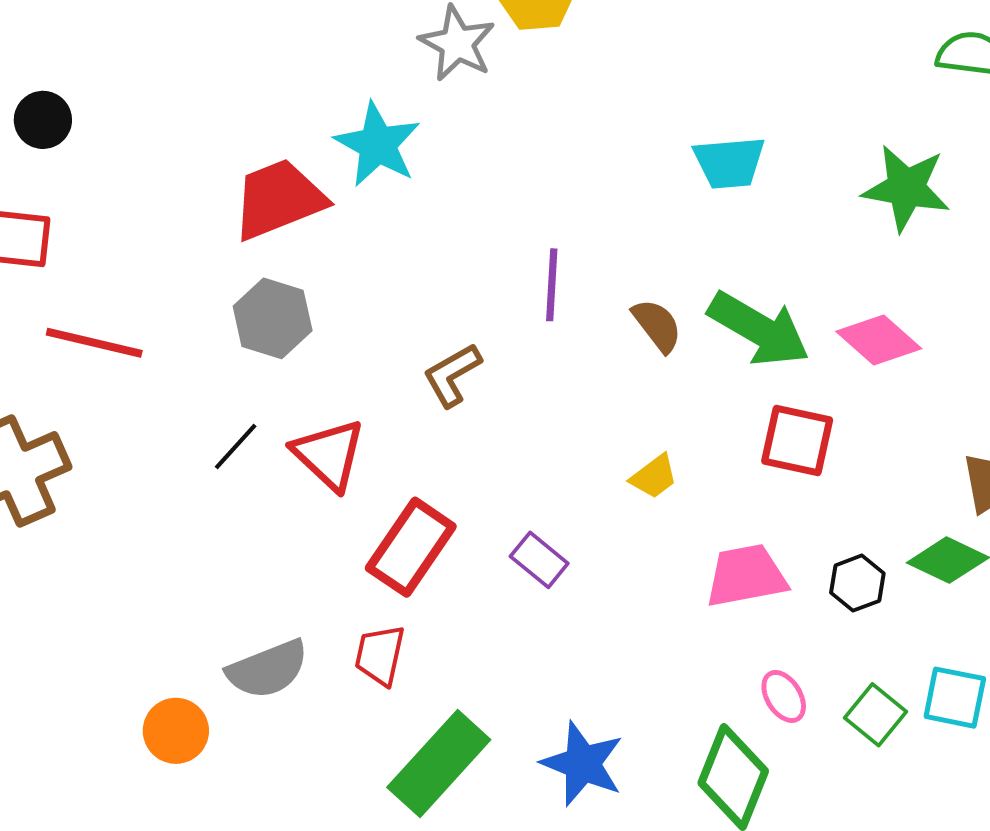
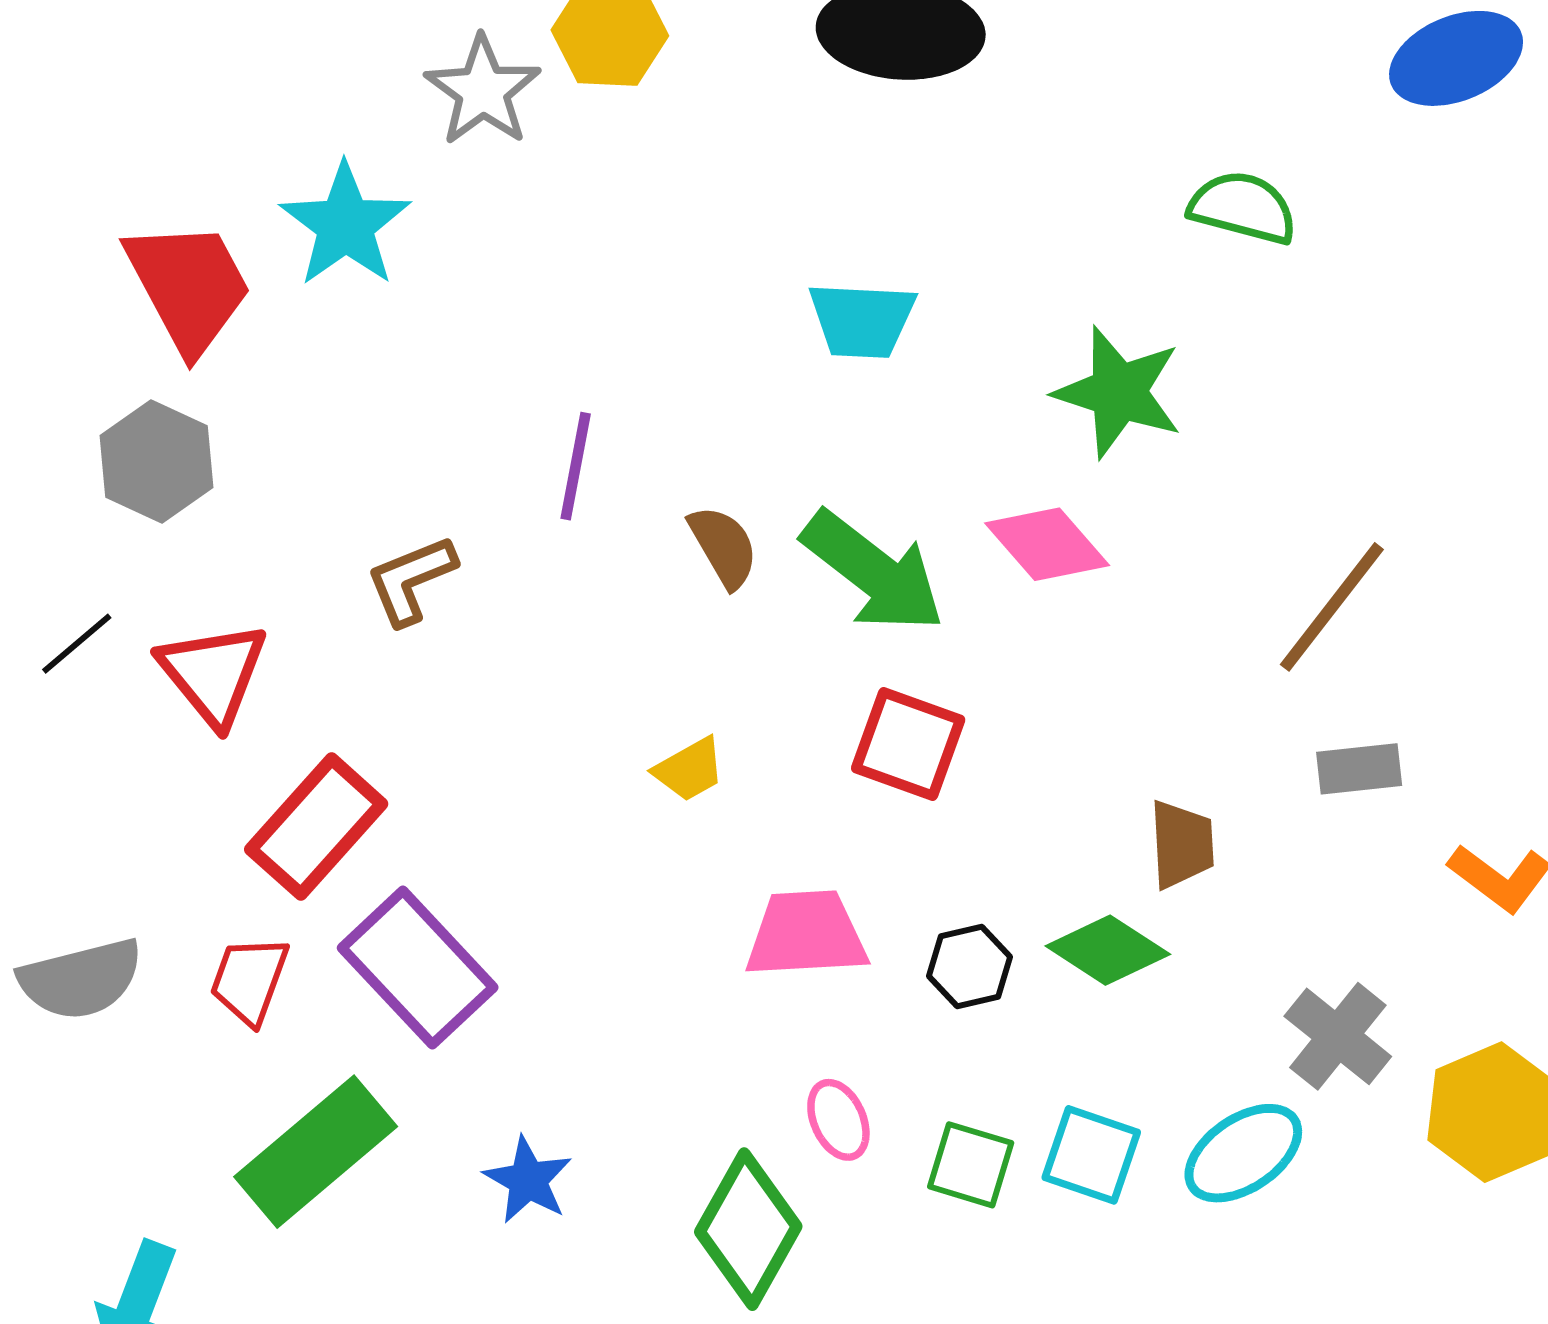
red trapezoid: (279, 199) -> (189, 286), turned 76
pink diamond: (879, 340) -> (1047, 544), moved
purple rectangle: (539, 560) -> (418, 968), moved, size x1.8
green square: (876, 715) -> (971, 1165), turned -30
blue star: (583, 764) -> (528, 1180), size x0.7

